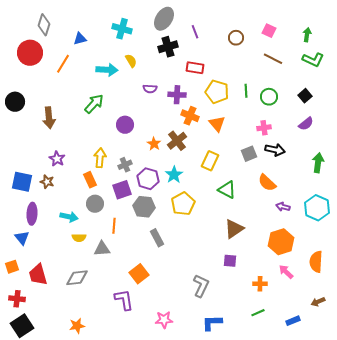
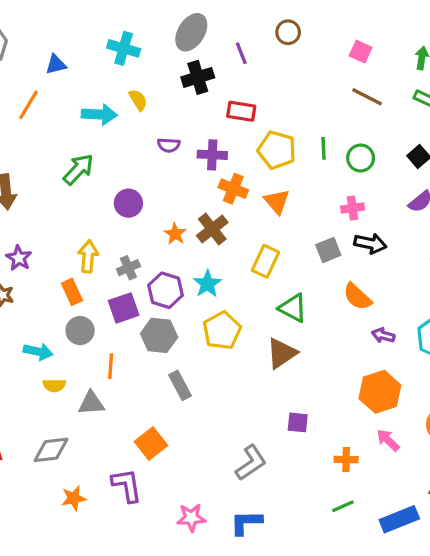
brown circle: (236, 38) -> (288, 32), moved
brown triangle: (234, 229) -> (282, 353), moved
gray L-shape: (201, 286) -> (251, 463), turned 30
blue rectangle: (293, 321) -> (399, 519), size x1.6
blue L-shape: (212, 323) -> (246, 522), moved
orange star: (77, 326) -> (74, 498), moved

